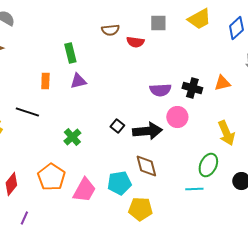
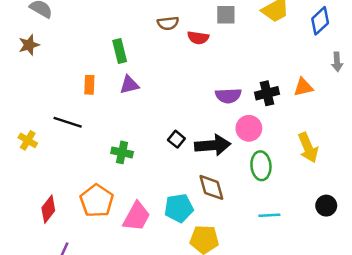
black cross: (192, 88) -> (267, 93), turned -30
green cross: (72, 137) -> (122, 152), turned -36
green ellipse: (208, 165) -> (261, 166), moved, turned -30

